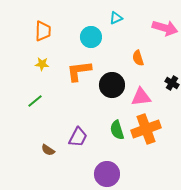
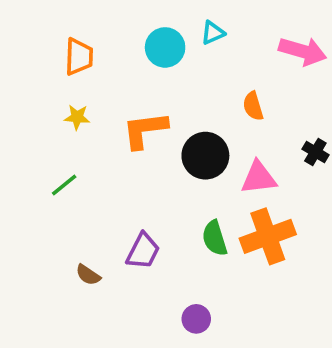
cyan circle: (91, 37) -> (165, 47), moved
purple circle: (107, 174) -> (196, 319), size x0.6

